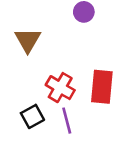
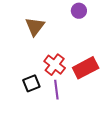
red rectangle: (102, 87) -> (86, 68), turned 50

